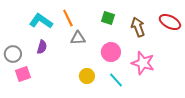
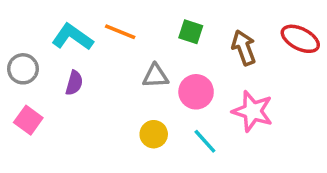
orange line: (68, 18) -> (120, 32), turned -42
gray triangle: (78, 38) -> (155, 76), moved
gray circle: (13, 54) -> (23, 69), moved
pink square: (23, 74) -> (28, 120), moved, turned -35

